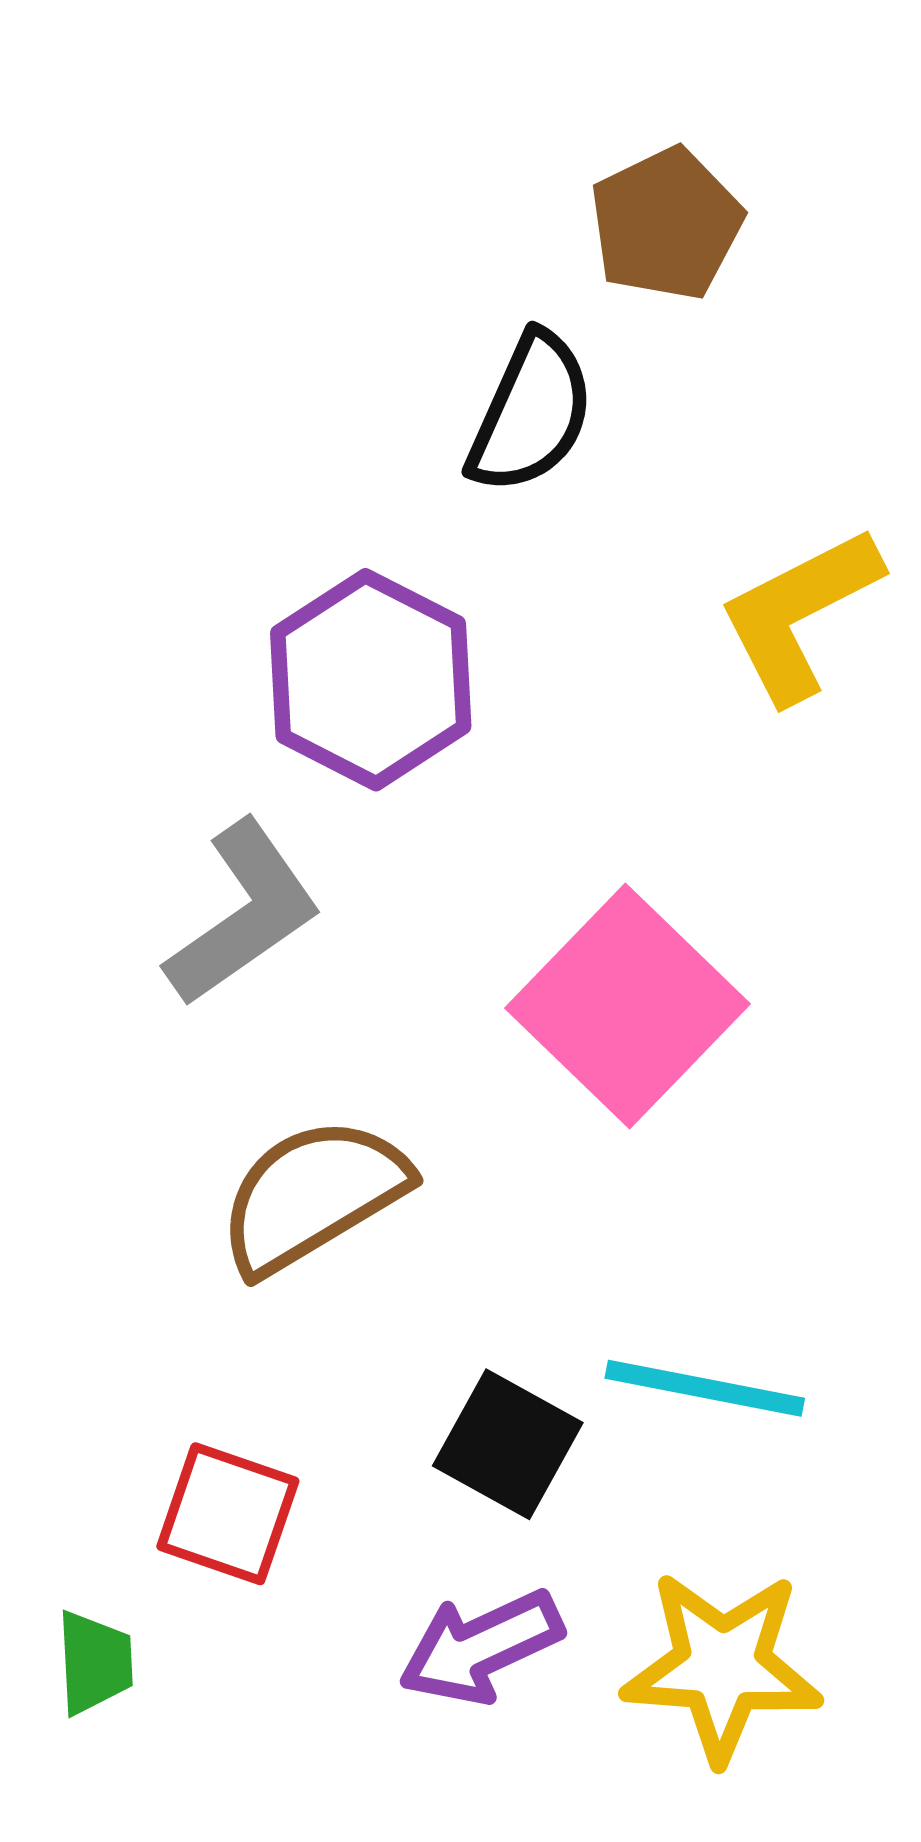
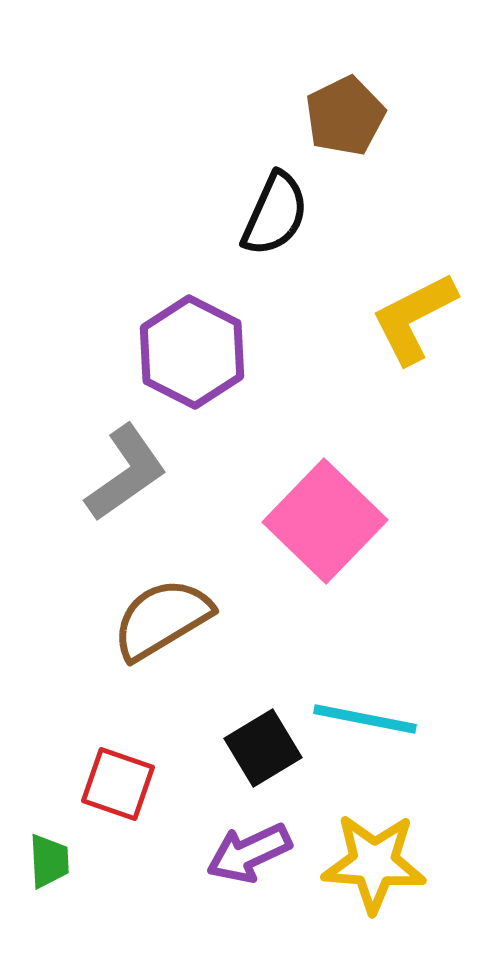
black square: (508, 1444) -> (263, 748), turned 30

